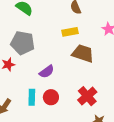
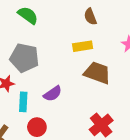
cyan rectangle: (32, 97) -> (23, 102), moved
red circle: (51, 97) -> (37, 127), moved

